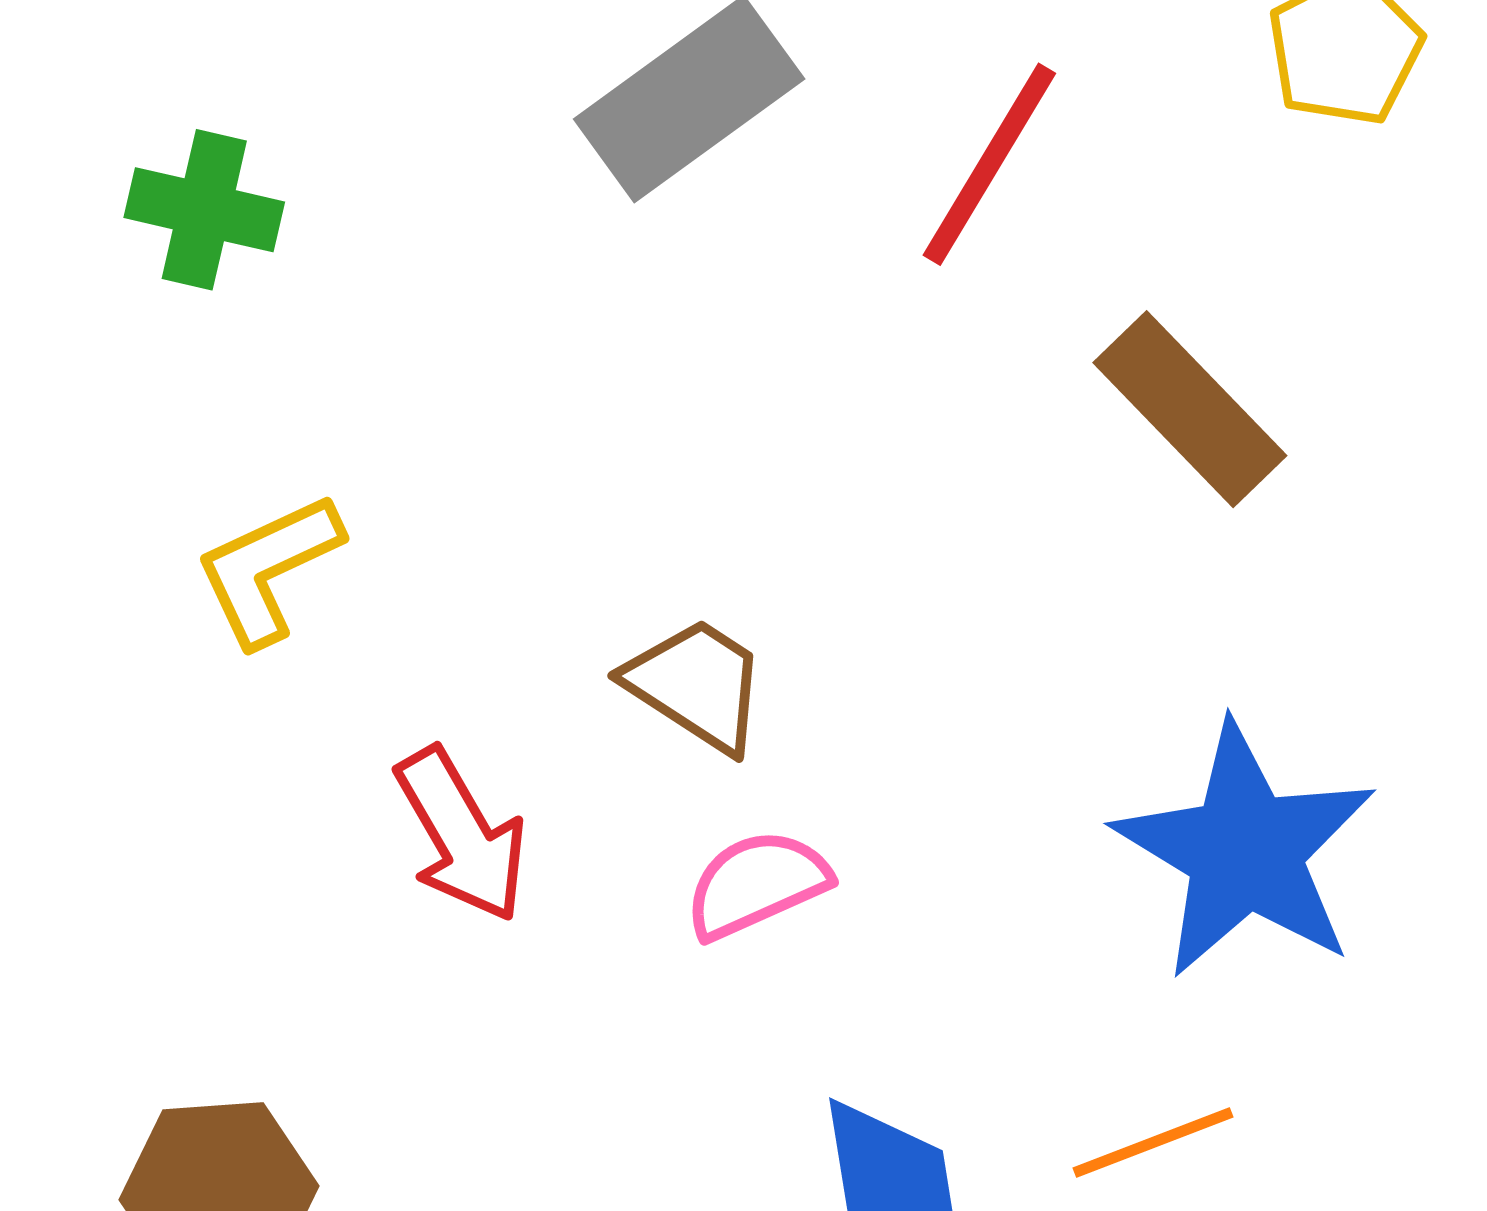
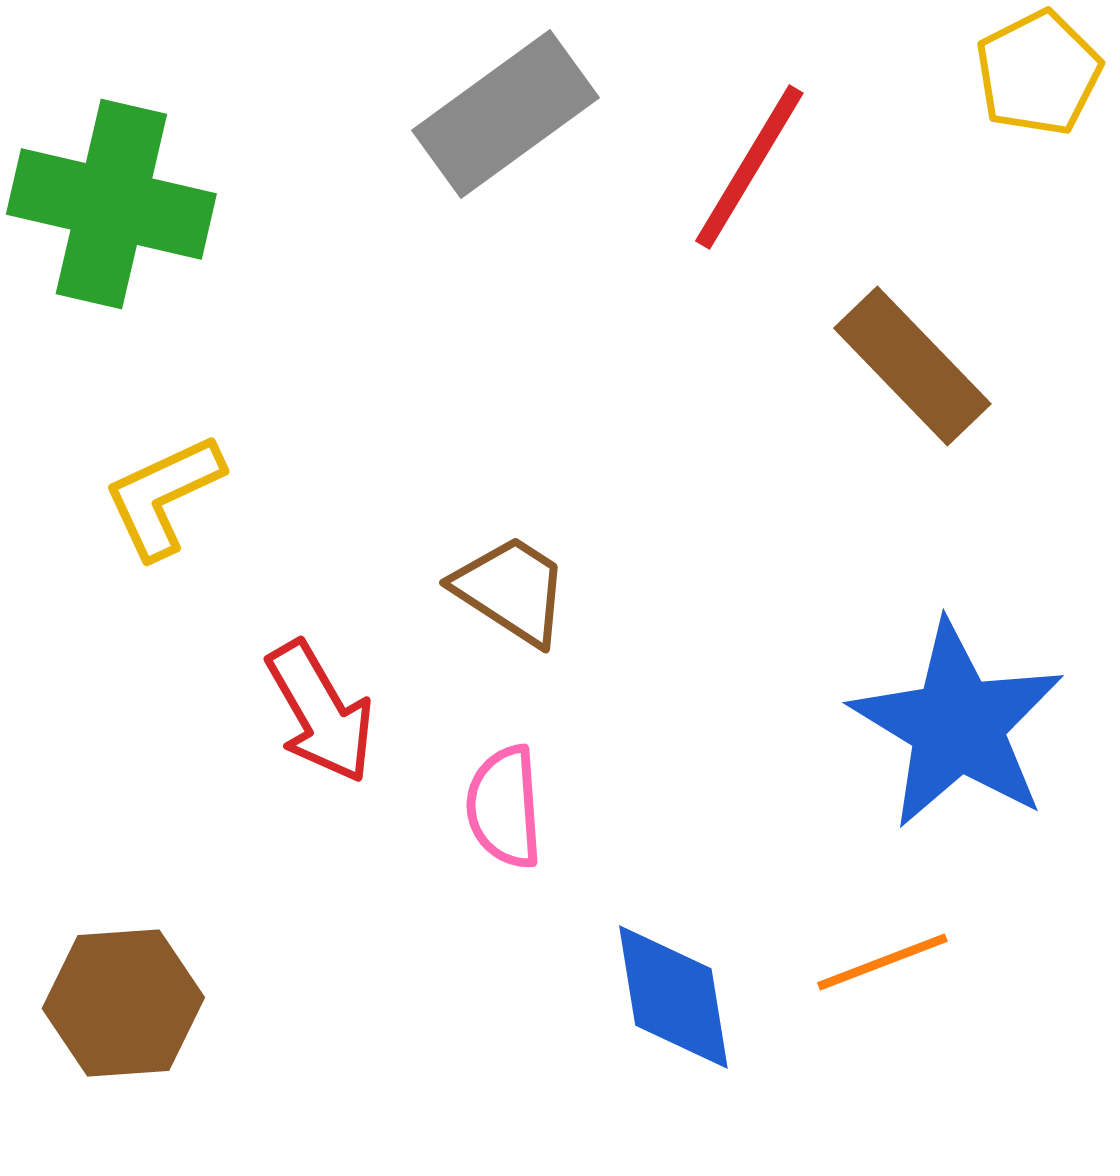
green cross: (204, 210) -> (111, 204), size x1.6
pink semicircle: (757, 884) -> (504, 807), moved, turned -70

